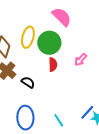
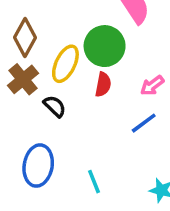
yellow ellipse: (28, 37) -> (65, 64), moved
blue line: (87, 112) -> (144, 123), moved

